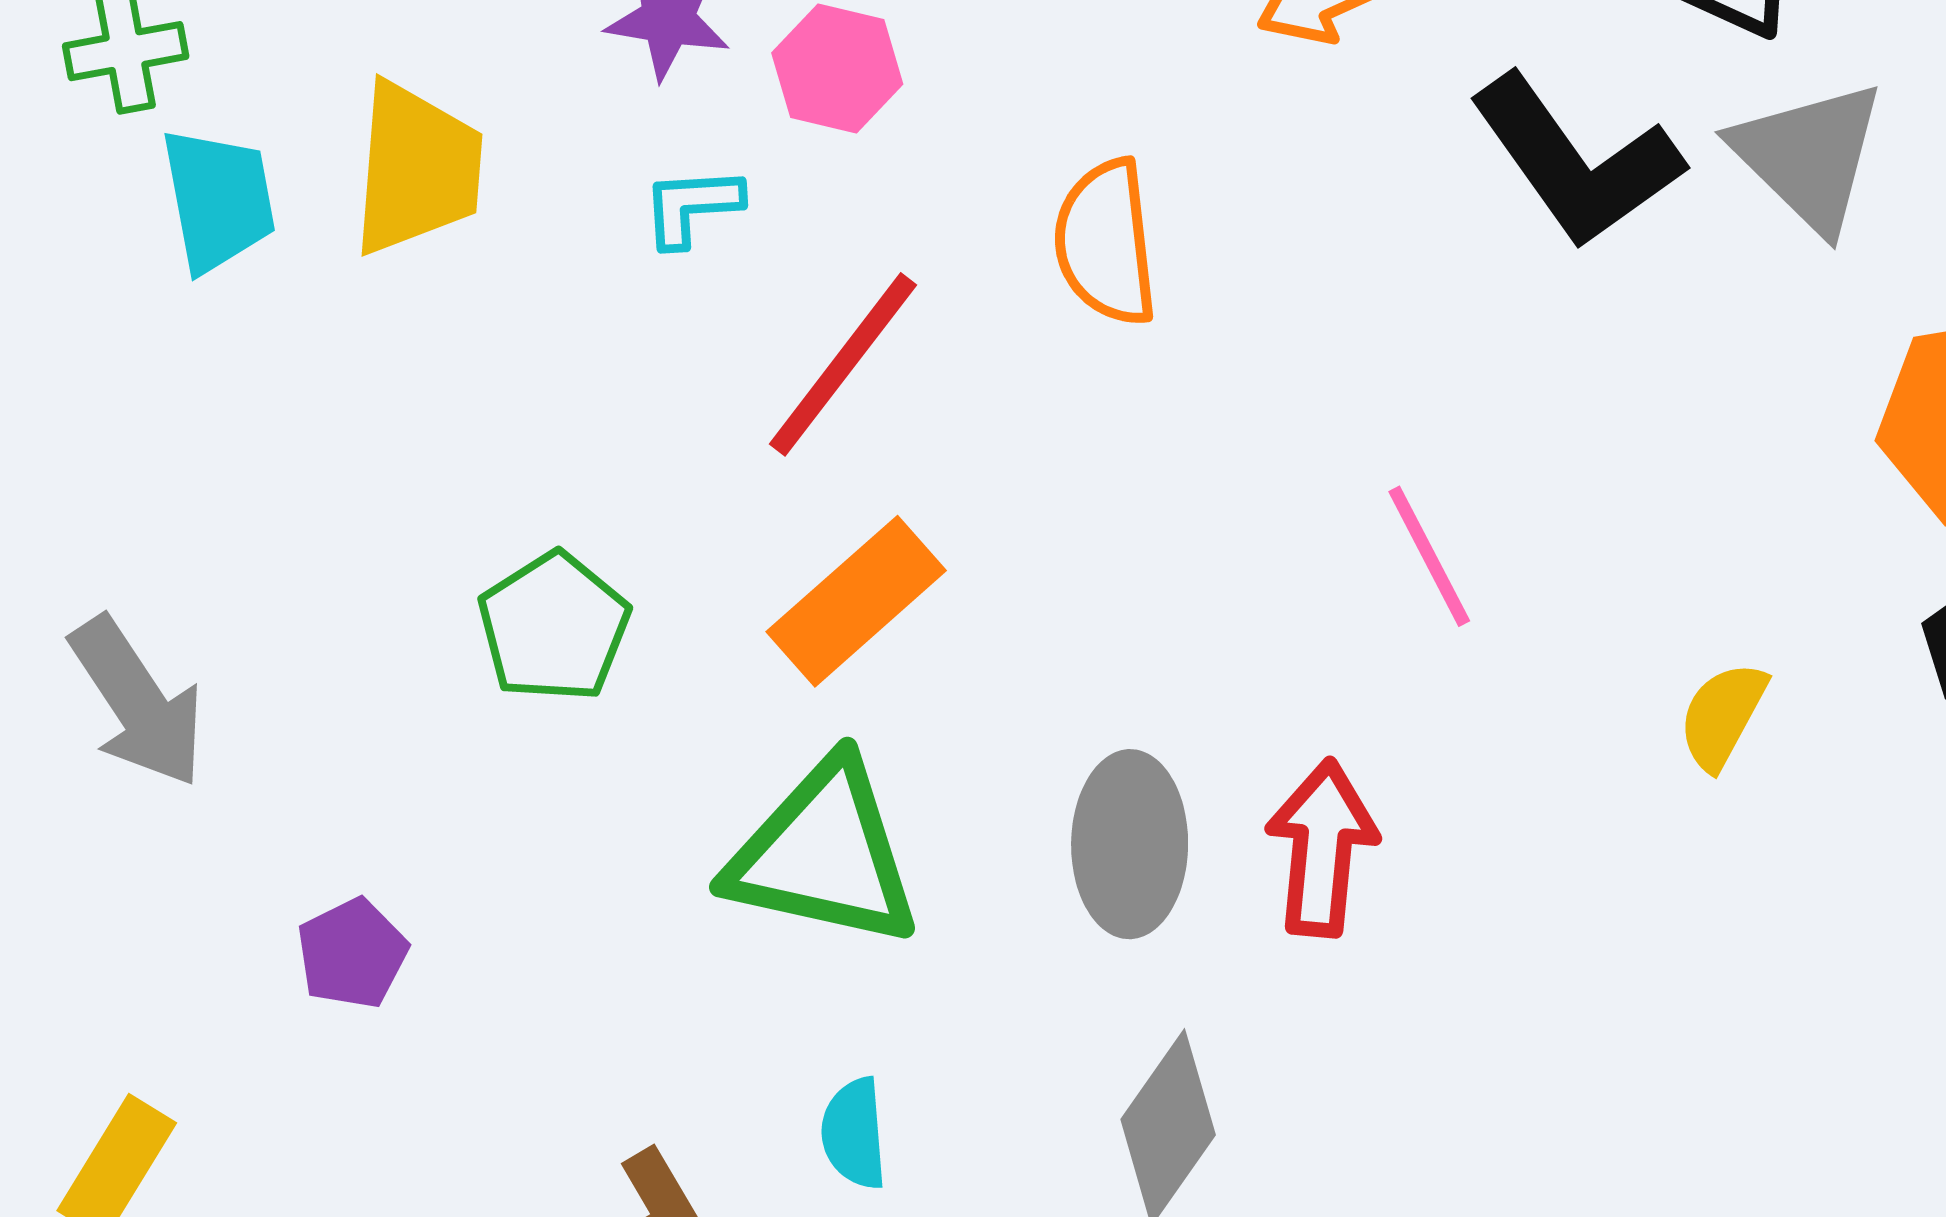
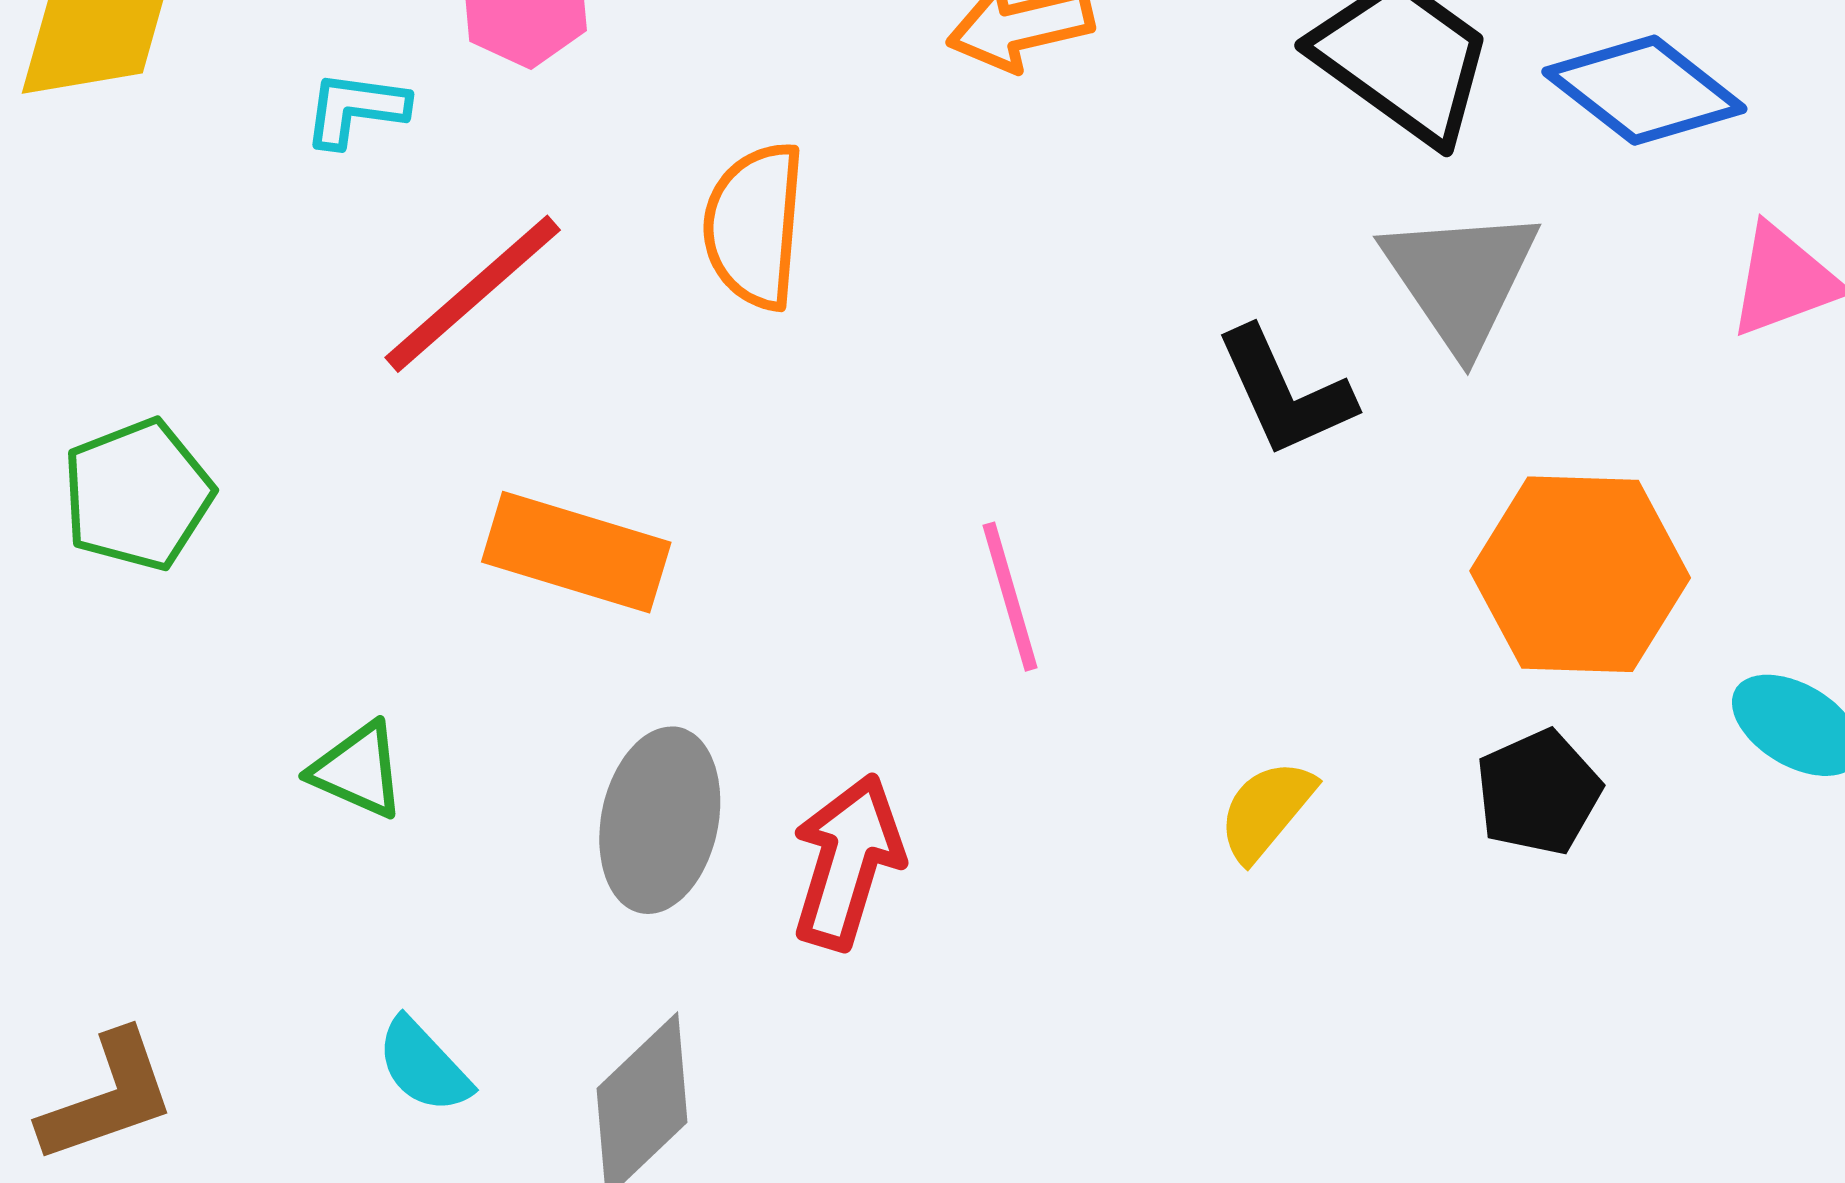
black L-shape: (1576, 161) -> (1285, 392), moved, size x0.7
orange rectangle: (856, 601) -> (576, 552), moved, turned 47
green triangle: (824, 854) -> (358, 770), size x0.5
cyan semicircle: (854, 1133) -> (424, 1066), moved, turned -50

